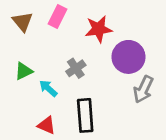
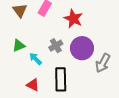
red star: (99, 29) -> (73, 19), turned 30
purple circle: (128, 57) -> (82, 48), moved

